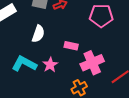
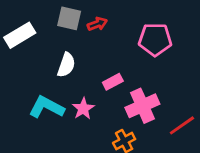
pink rectangle: (71, 46) -> (113, 82), turned -40

